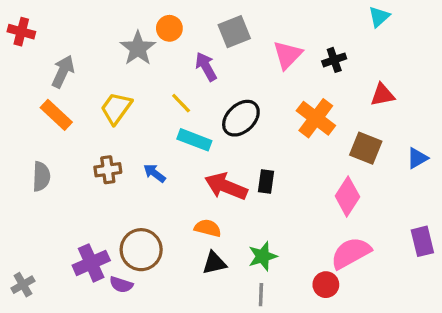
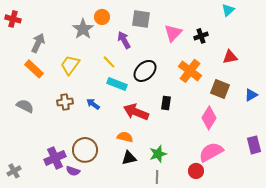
gray square: (234, 32) -> (141, 19), turned 30
gray semicircle: (41, 176) -> (25, 106), turned -66
black rectangle: (266, 181) -> (166, 103), moved

